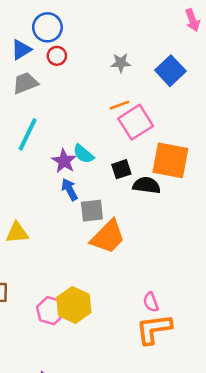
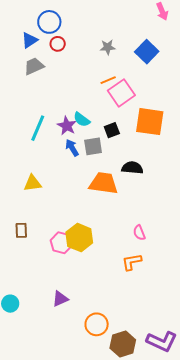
cyan line: (28, 134) -> (38, 128), moved
black semicircle: (147, 185) -> (132, 168), moved
gray square: (92, 211) -> (93, 146), moved
orange trapezoid: (108, 237) -> (104, 183), turned -124
orange L-shape: (154, 329) -> (132, 262), moved, size x0.7

